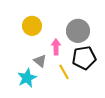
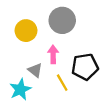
gray circle: (78, 31) -> (62, 20), moved

